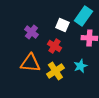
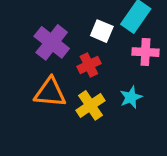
purple cross: (31, 32) -> (52, 42), size x1.5
red cross: (54, 46) -> (89, 65), turned 32

